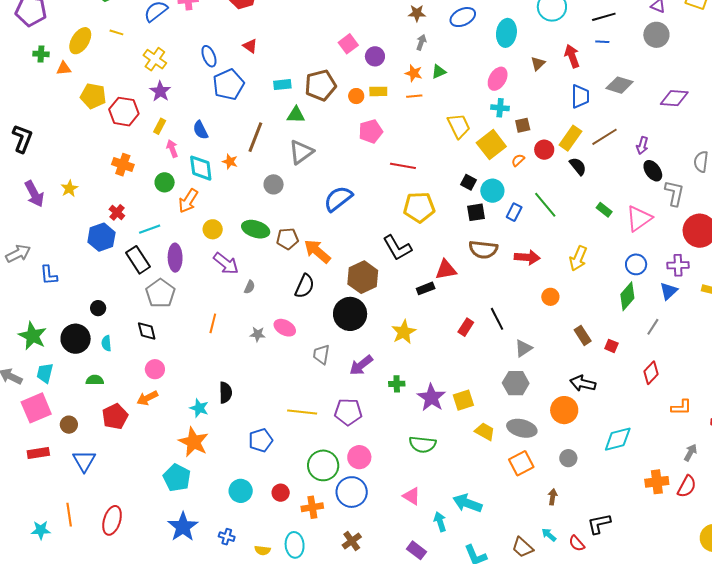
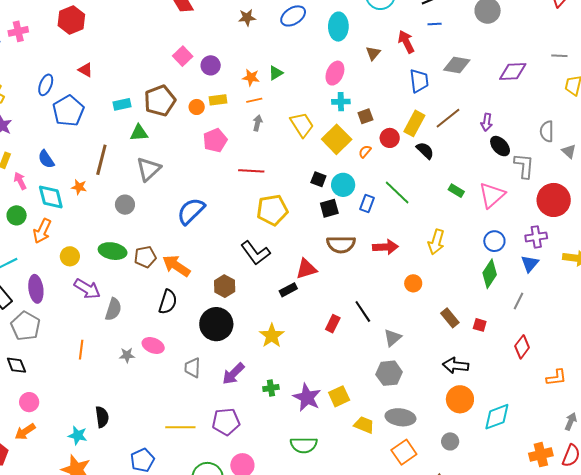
gray arrow: (421, 42) -> (258, 123), moved
blue ellipse: (209, 56) -> (46, 85), turned 50
brown hexagon: (363, 277) -> (225, 286), size x0.7
gray semicircle: (250, 287) -> (113, 309), size x1.6
orange circle: (564, 410) -> (460, 399), moved

